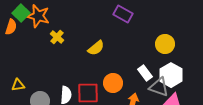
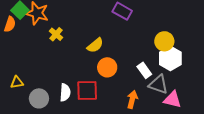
white hexagon: (171, 75) -> (170, 58), moved
orange circle: (113, 83) -> (107, 67), moved

